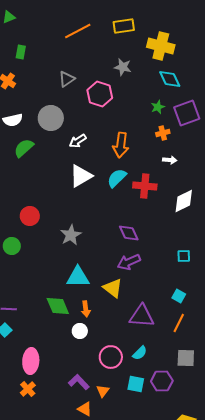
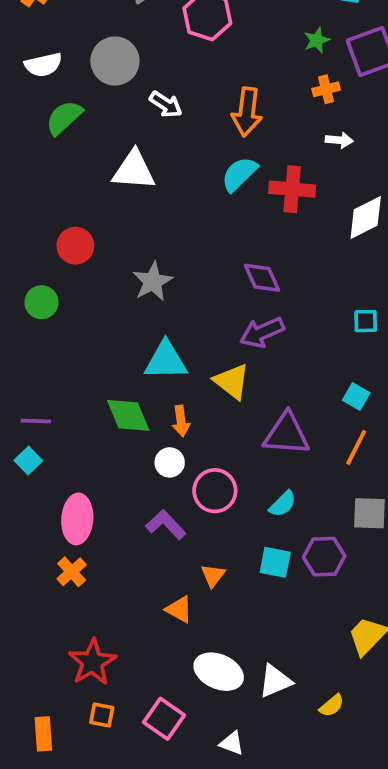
white arrow: (78, 141) -> (166, 104), turned -114
white triangle: (81, 176) -> (134, 170), moved, turned 35
pink circle: (111, 357) -> (215, 491), moved
purple L-shape: (79, 382) -> (166, 525), moved

